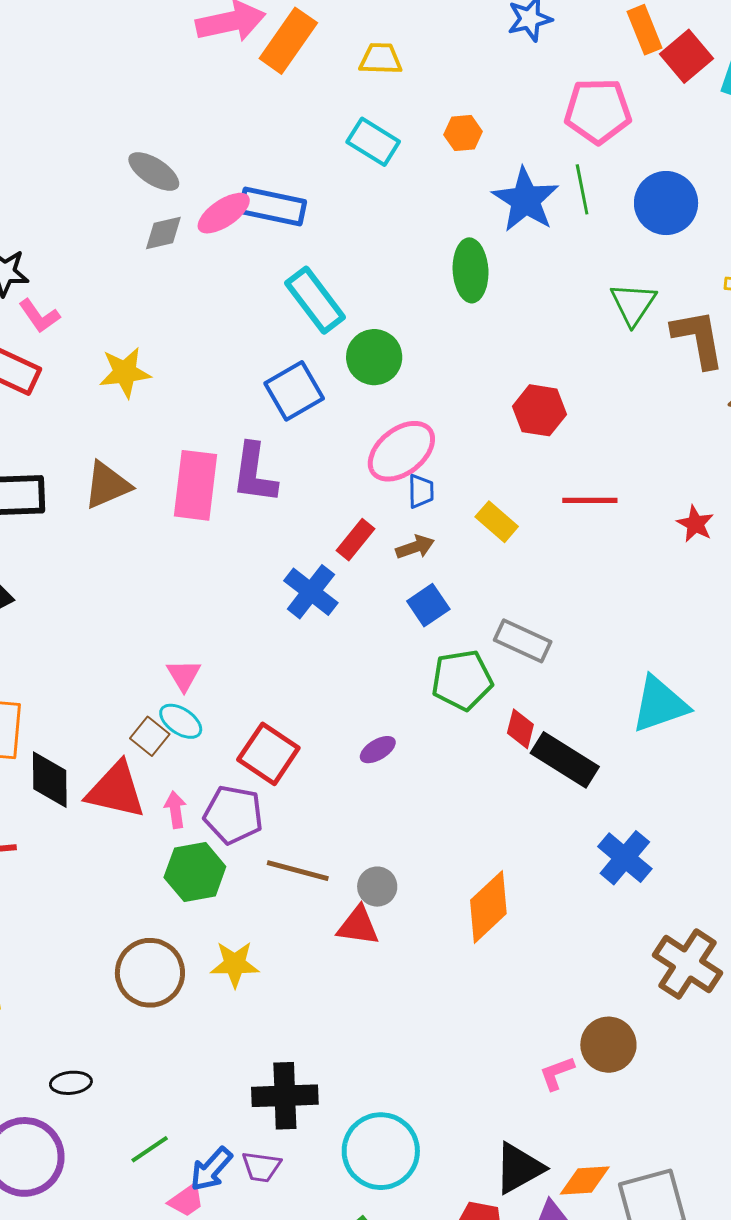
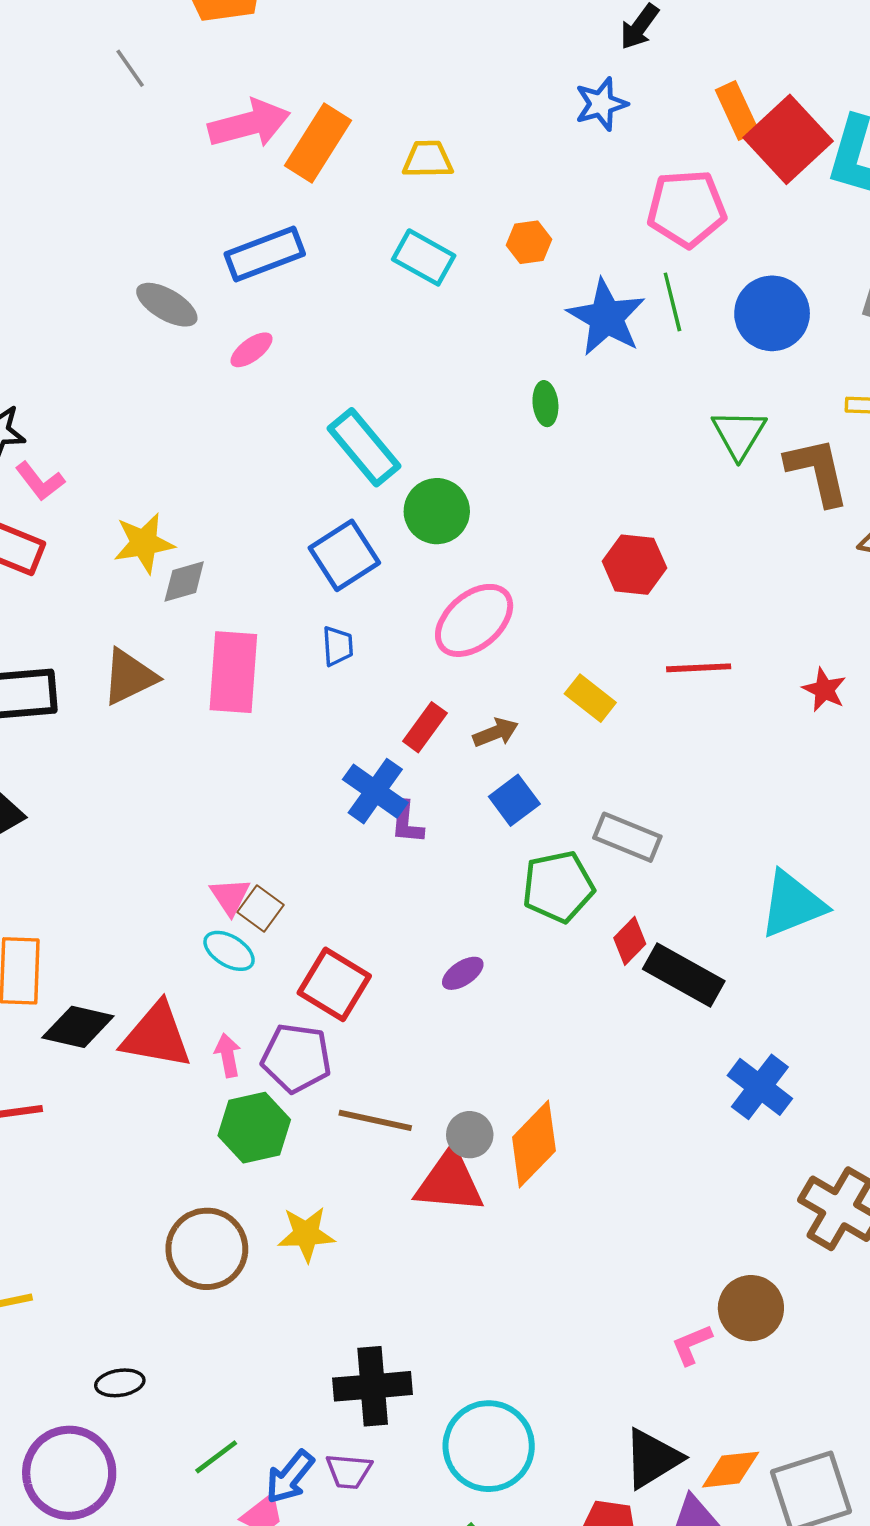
red square: (687, 56) -> (788, 139), size x1.4
blue rectangle: (273, 206) -> (265, 254), moved, turned -30
pink ellipse: (224, 213) -> (251, 350), size x0.7
gray diamond: (163, 233) -> (184, 581), moved
green ellipse: (471, 270) -> (545, 404), size x0.6
purple L-shape: (254, 473) -> (407, 822), moved, size x0.6
blue trapezoid: (421, 491) -> (338, 646), moved
red diamond: (520, 729) -> (630, 941), turned 33
brown square: (150, 736) -> (261, 909), moved
black diamond: (50, 780) -> (78, 1027), turned -74
orange diamond: (488, 907) -> (534, 1144), moved
red triangle: (358, 926) -> (449, 1182), size x1.4

